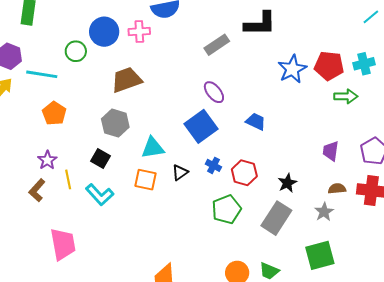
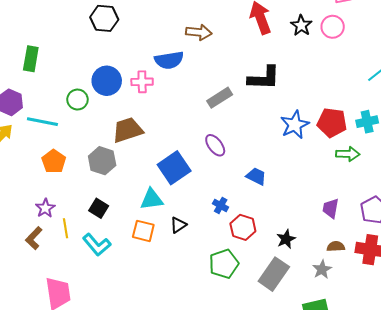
gray hexagon: (115, 123) -> (102, 161), moved
blue square: (201, 126) -> (174, 168), moved
blue cross: (213, 165) -> (221, 205), moved

